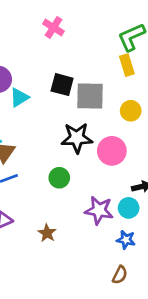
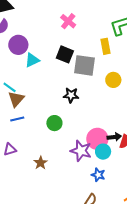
pink cross: (53, 27) -> (68, 21), moved
yellow rectangle: (127, 65) -> (106, 46), moved
black star: (77, 138) -> (71, 95), size x0.7
pink circle: (112, 151) -> (97, 139), moved

